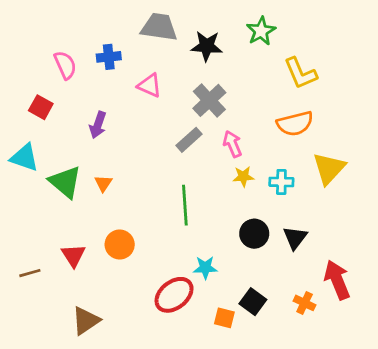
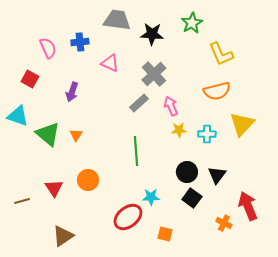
black square: (253, 302) -> (192, 198), moved

